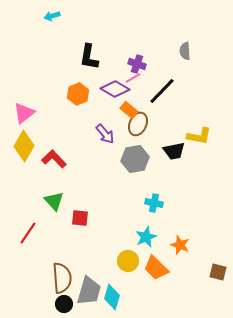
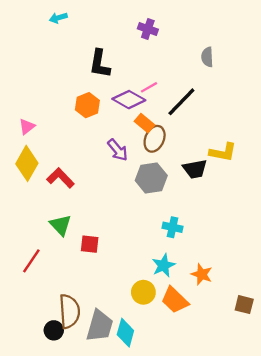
purple cross: (137, 64) -> (148, 29), moved
pink triangle: (24, 113) -> (27, 126), size x0.7
black circle: (64, 304) -> (54, 330), moved

